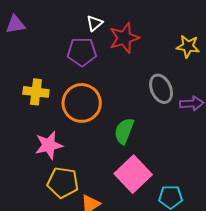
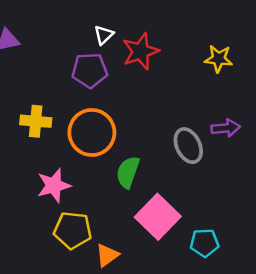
gray ellipse: (161, 89) -> (188, 146), moved
green semicircle: (124, 131) -> (128, 172), moved

